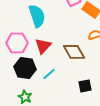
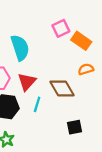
cyan line: (49, 74) -> (37, 104), moved, turned -32

